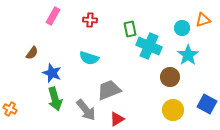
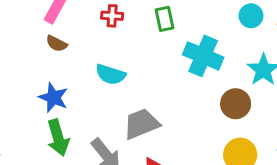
cyan circle: (182, 28) -> (251, 16), moved
green rectangle: (130, 29) -> (165, 19), moved
brown semicircle: (32, 53) -> (57, 44), moved, turned 80

